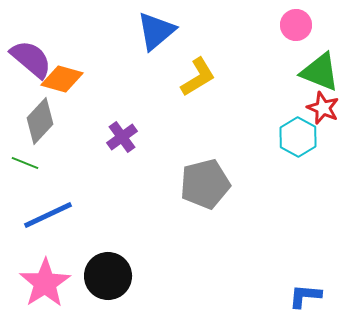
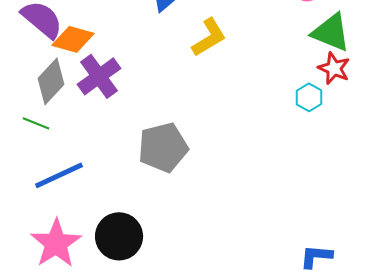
purple cross: (122, 137) -> (99, 76), moved, size x1.4
cyan hexagon: (298, 137) -> (309, 97), size x0.7
gray pentagon: (205, 184) -> (163, 147), moved

